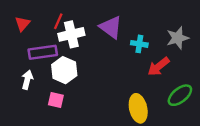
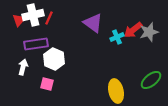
white cross: (71, 34) -> (33, 15), moved
cyan cross: (139, 44) -> (117, 37), turned -32
red arrow: (158, 67) -> (133, 30), moved

